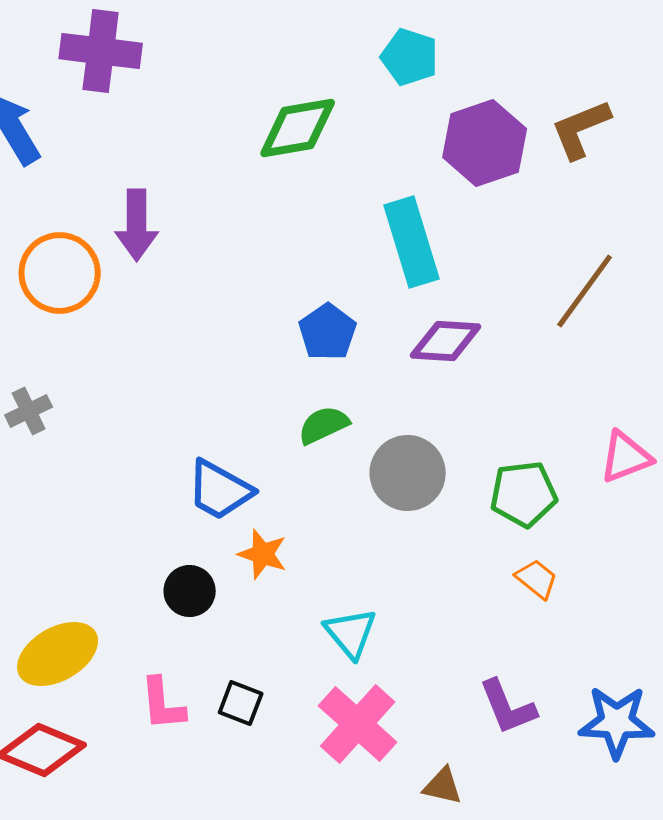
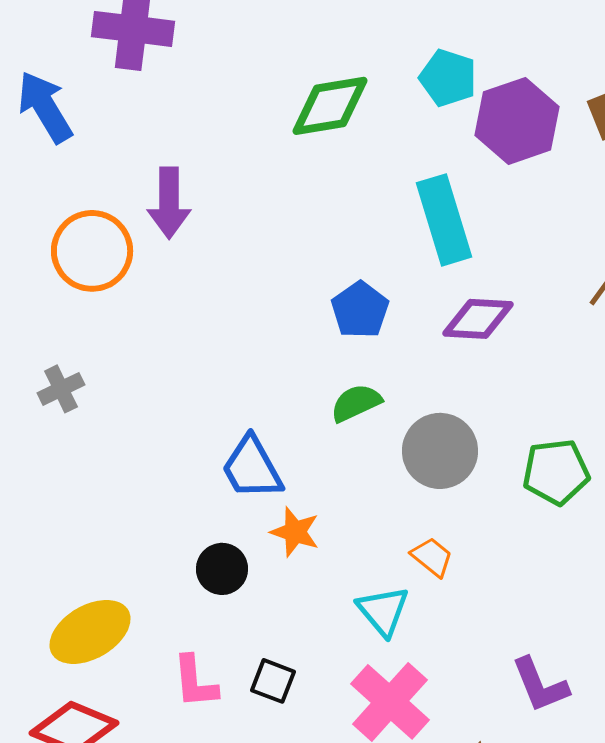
cyan pentagon: (410, 57) -> (448, 78), moved
blue trapezoid: (220, 490) -> (252, 468), turned 32
orange trapezoid: (537, 579) -> (432, 557), moved

